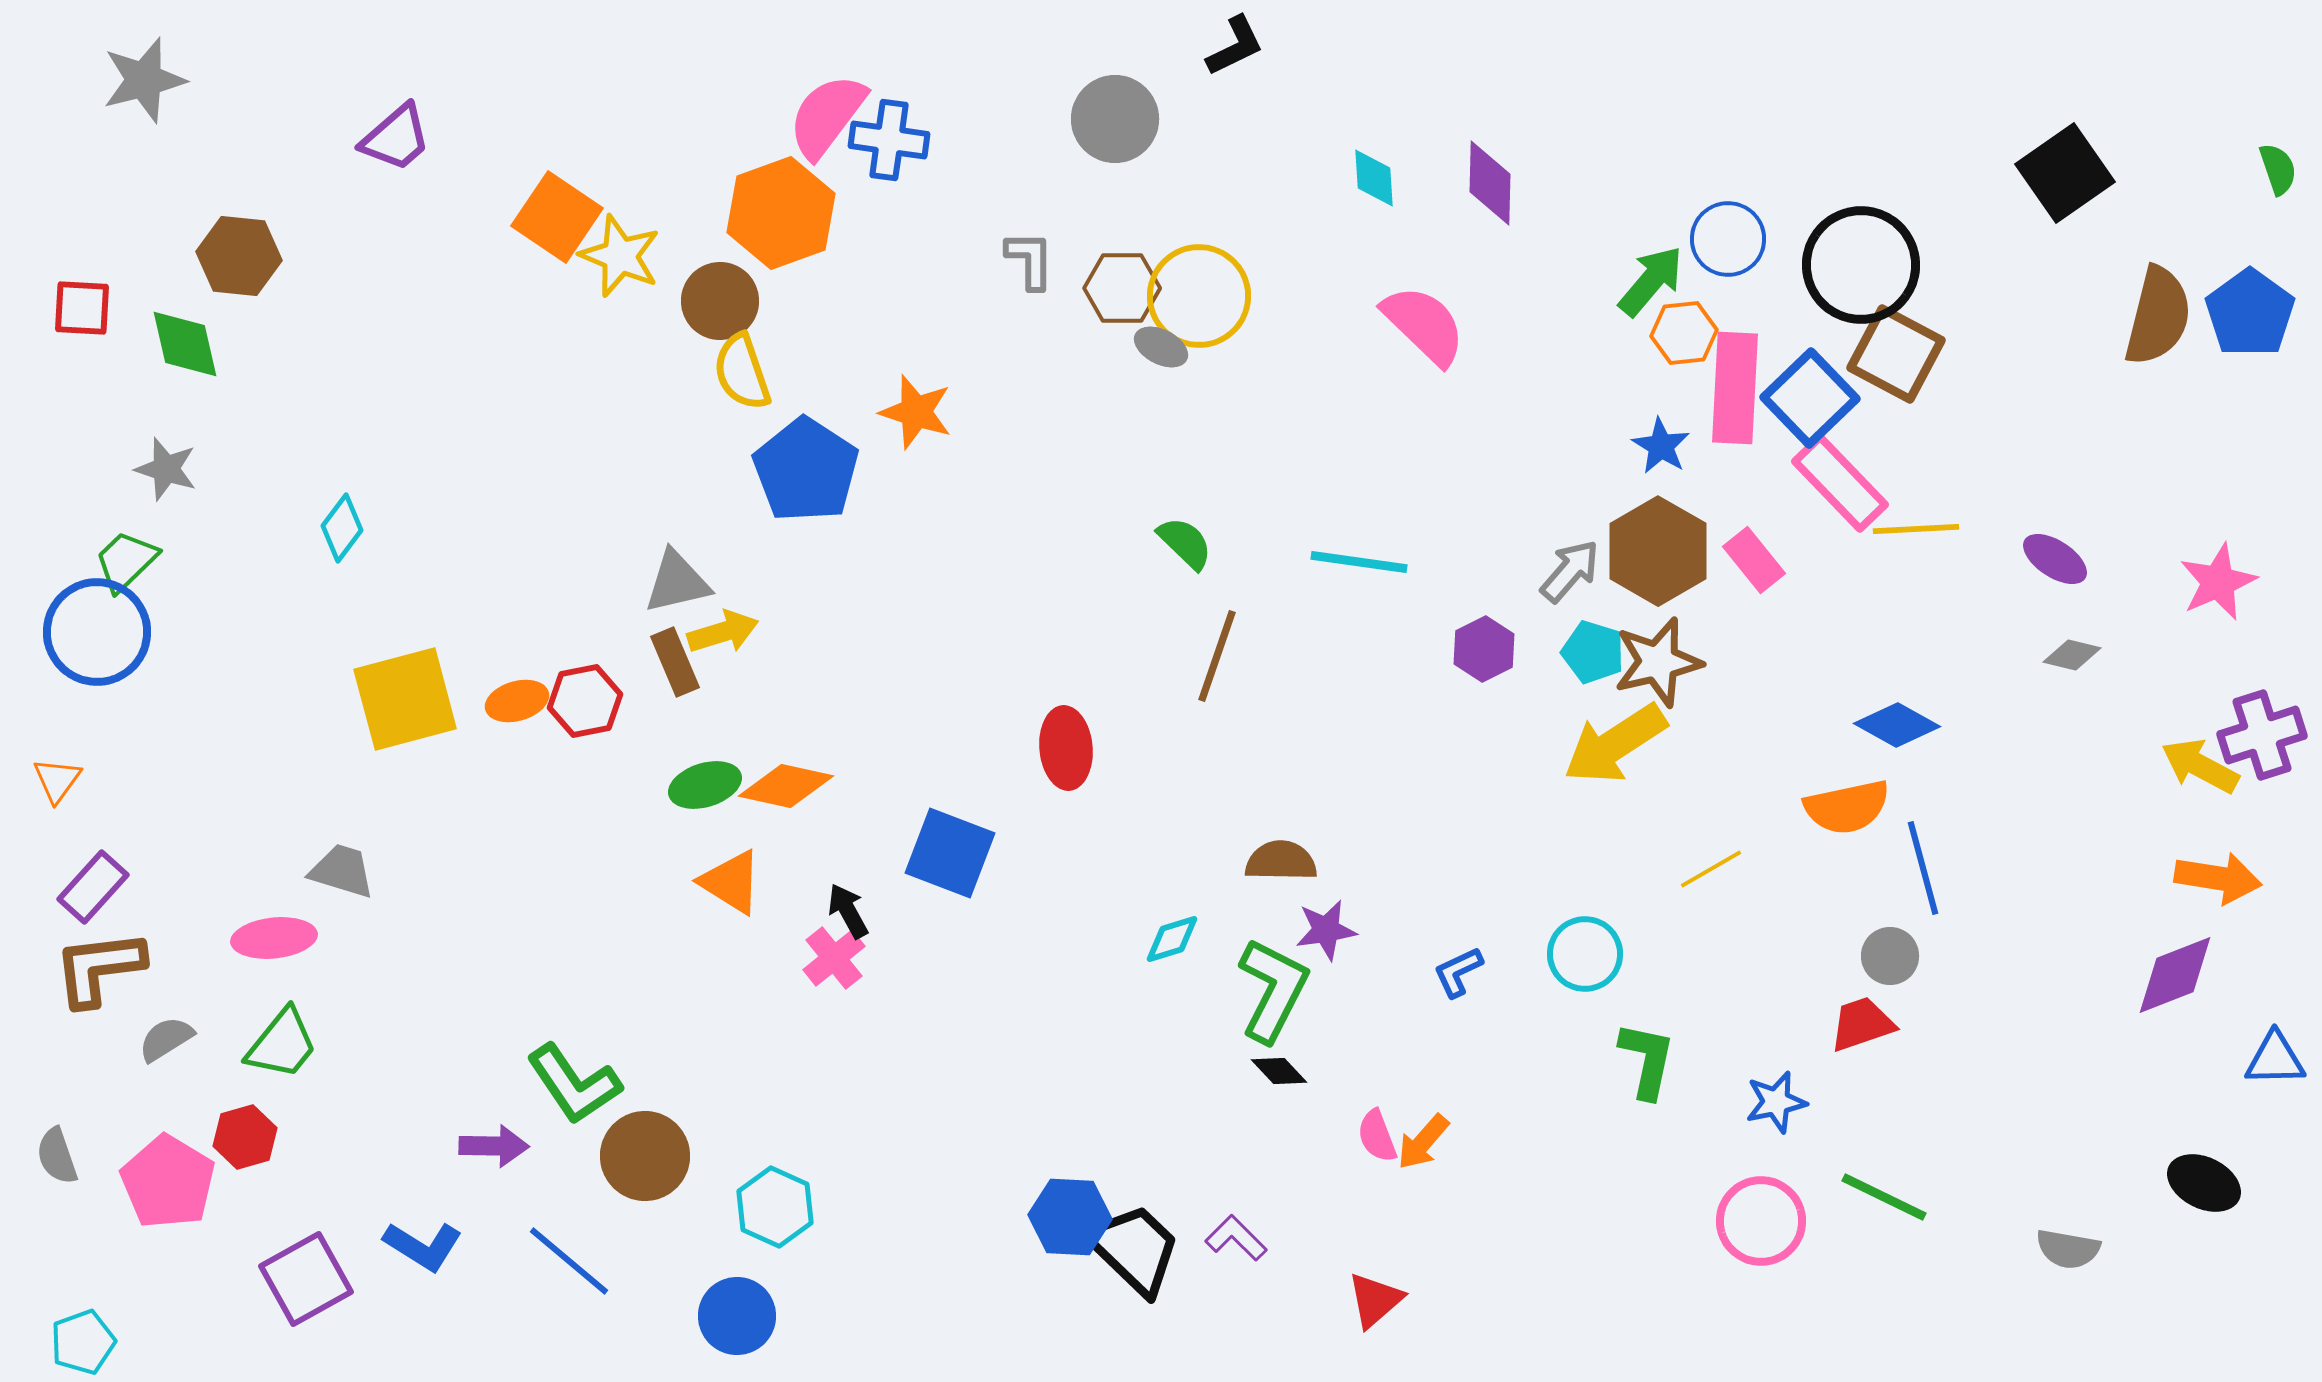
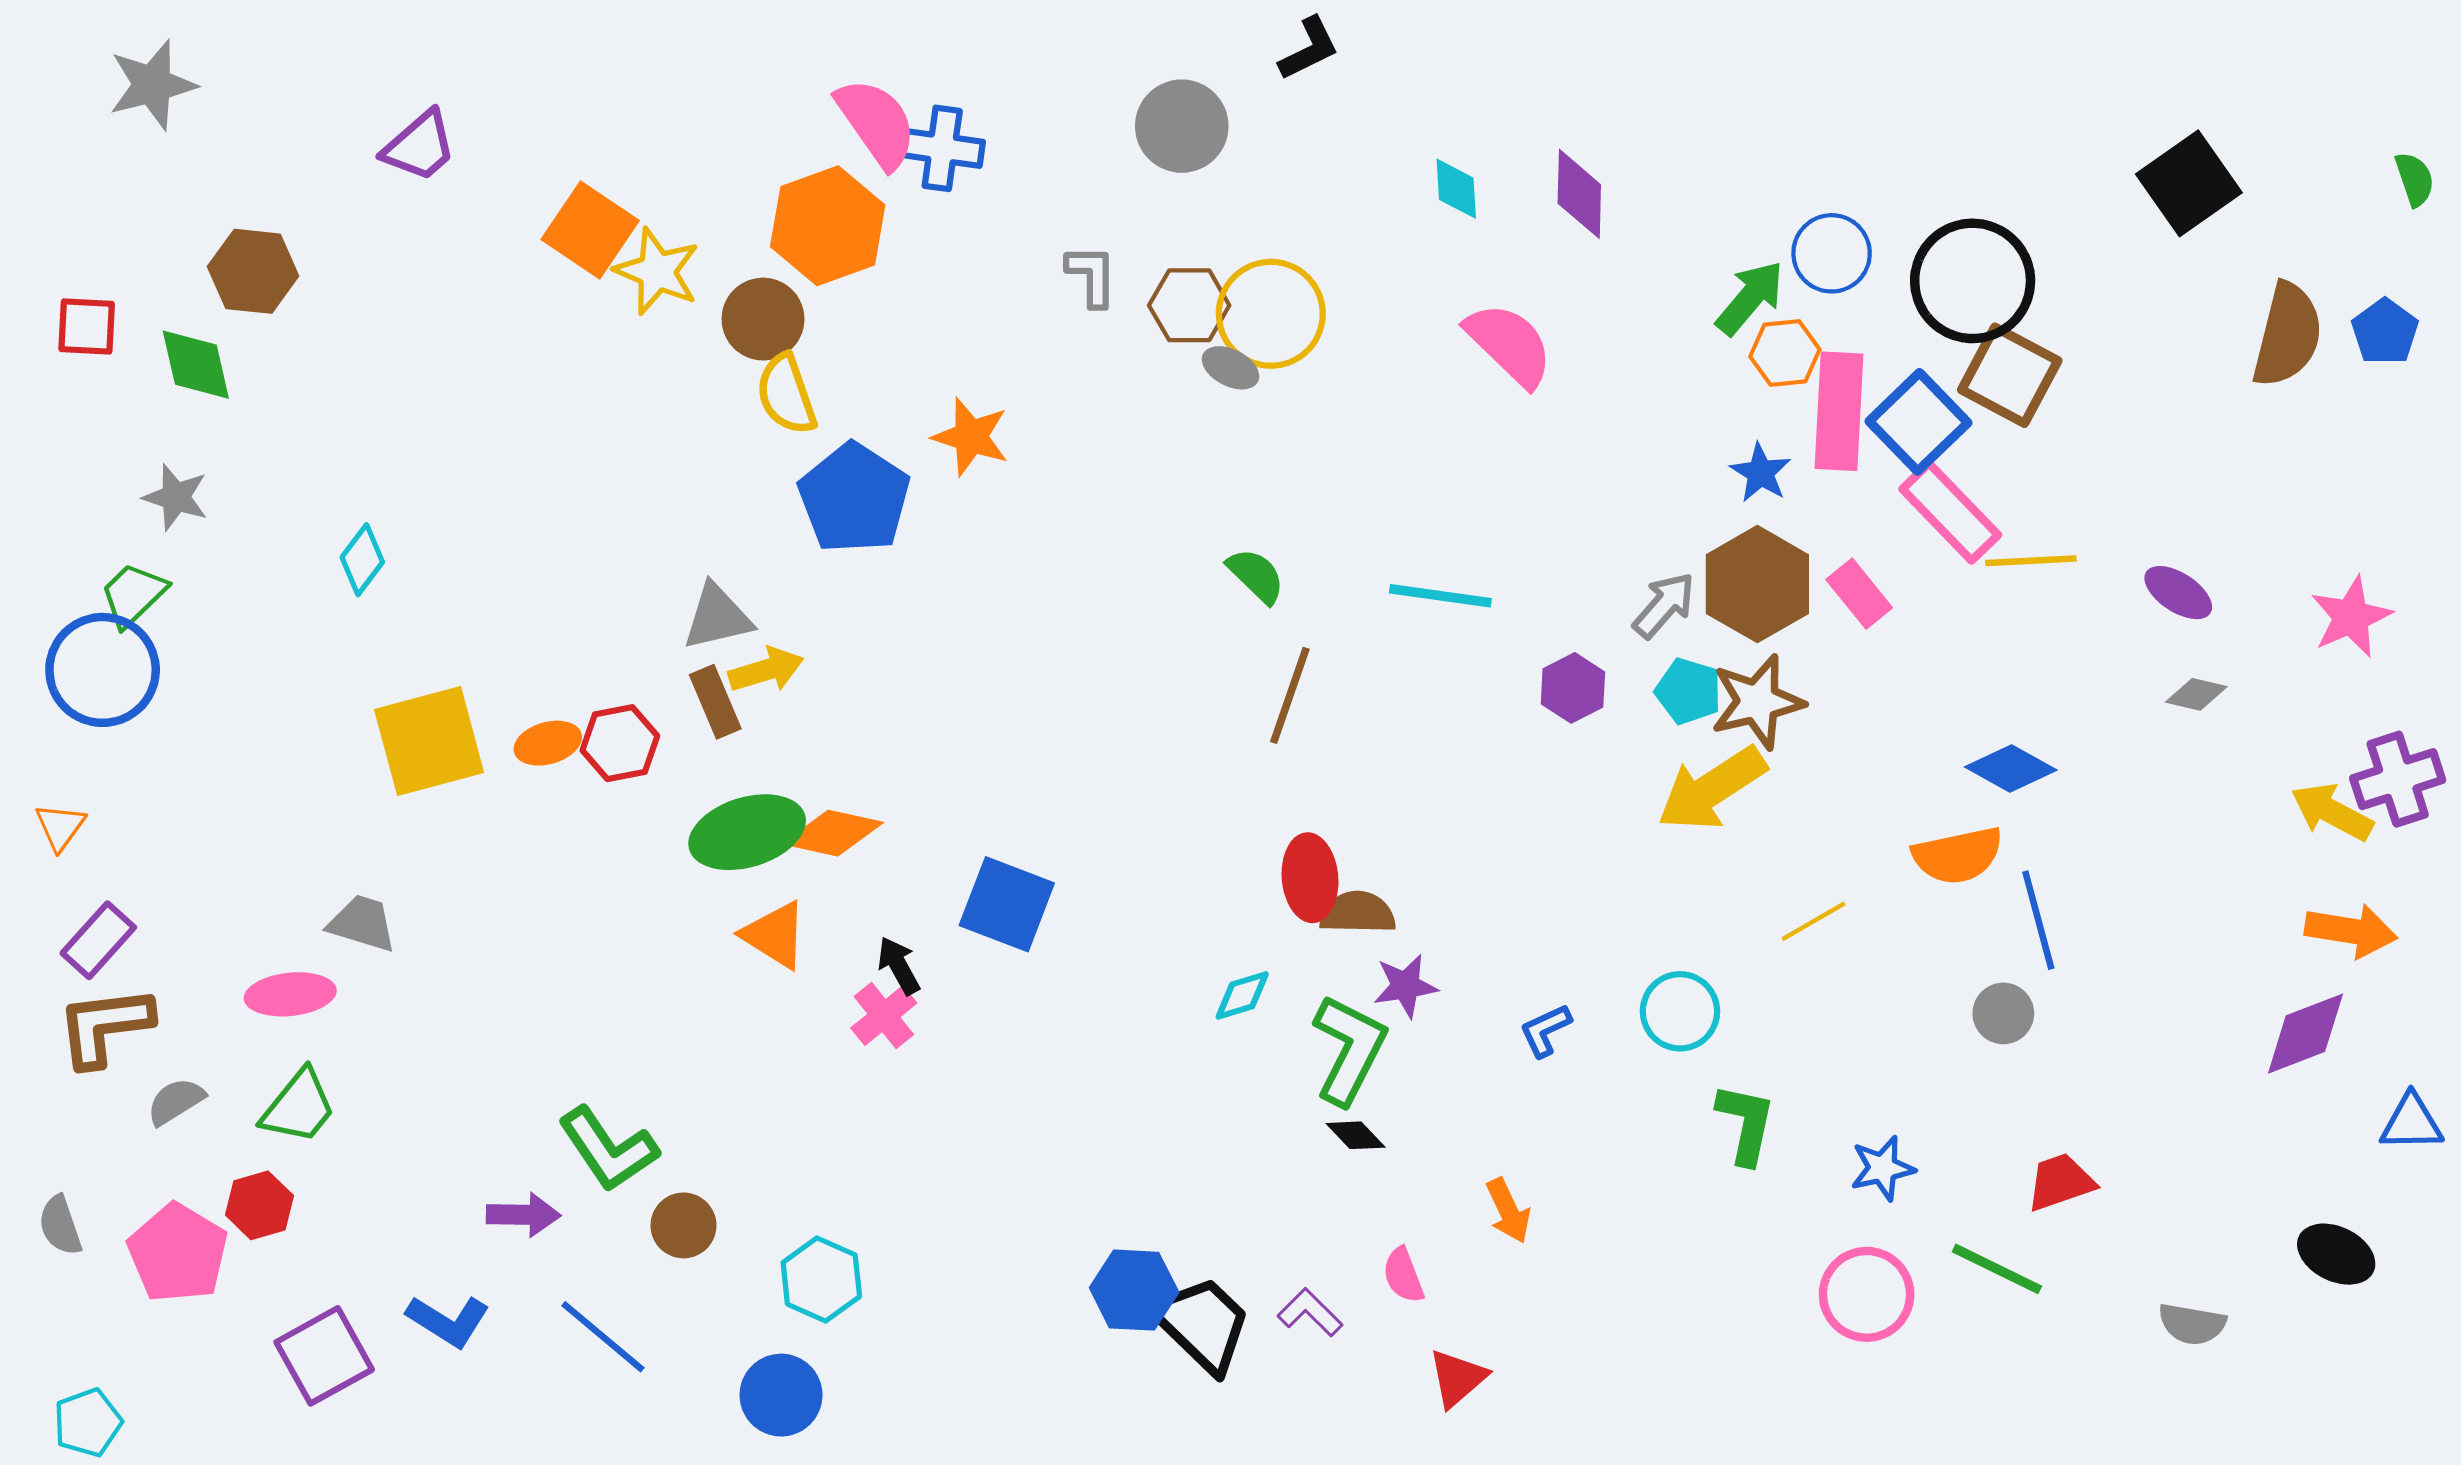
pink semicircle: (827, 116) -> (876, 123), turned 108
blue pentagon: (2250, 313) -> (2385, 332), size x0.7
red ellipse: (1066, 748) -> (1310, 878), moved
green ellipse: (705, 785) -> (747, 832), size x1.5
red trapezoid: (1862, 1024) -> (2061, 1182), moved
pink semicircle: (1377, 1136) -> (1403, 1275), moved
orange arrow: (1423, 1142) -> (1508, 1211), turned -66
brown circle: (645, 1156) -> (683, 1225), size x0.7

